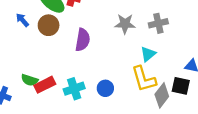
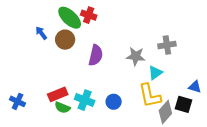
gray star: (125, 24) -> (136, 56), moved
green semicircle: (30, 80) -> (62, 107), moved
cyan cross: (74, 89) -> (85, 100), turned 36

